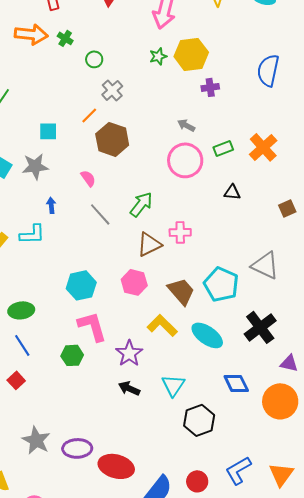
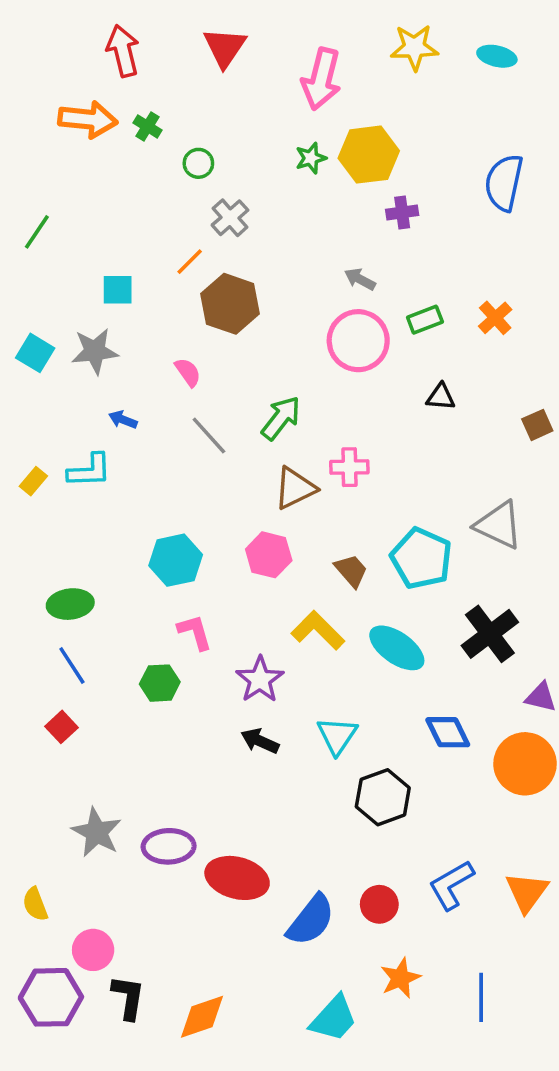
orange cross: (263, 147) -> (495, 318), size x0.7
blue arrow: (51, 205) -> (123, 420), turned -63
brown trapezoid: (181, 291) -> (351, 571), size x0.7
pink L-shape: (92, 326) -> (195, 632), size x0.7

